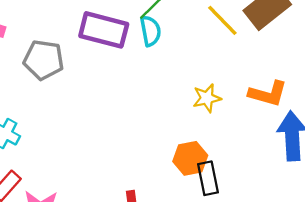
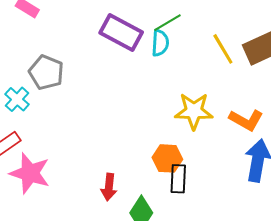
gray pentagon: (44, 60) -> (46, 72), moved
yellow star: (207, 98) -> (194, 111), size x1.5

